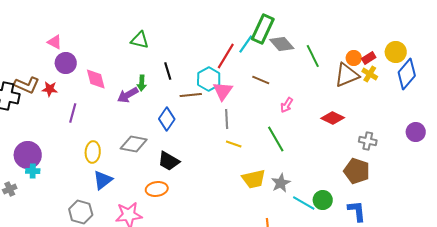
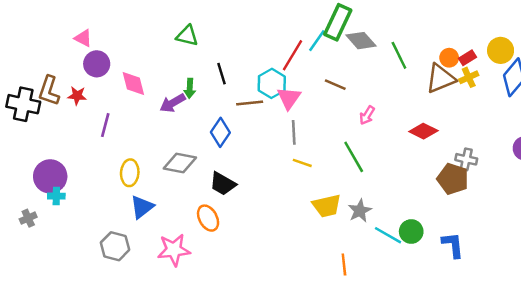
yellow cross: (370, 74) -> (469, 77), turned 35
brown L-shape: (27, 85) -> (49, 91), turned 85
brown pentagon: (357, 171) -> (453, 179), moved
orange ellipse: (157, 189) -> (208, 218), turned 70

